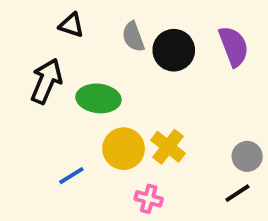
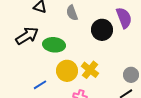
black circle: (174, 50) -> (102, 30), moved
black arrow: (46, 81) -> (27, 36), turned 35

